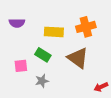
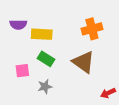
yellow rectangle: (54, 32) -> (42, 34), moved

